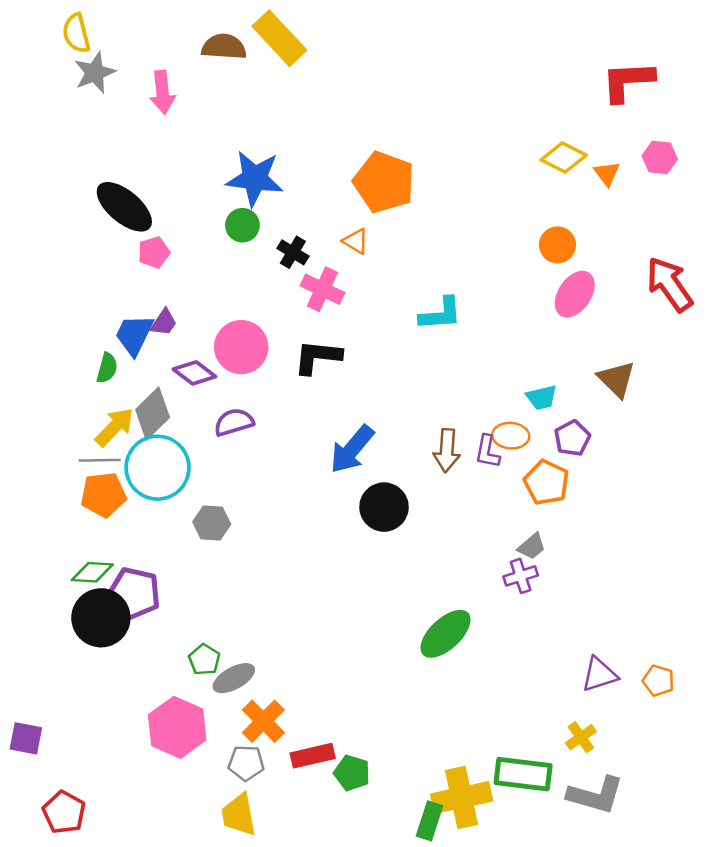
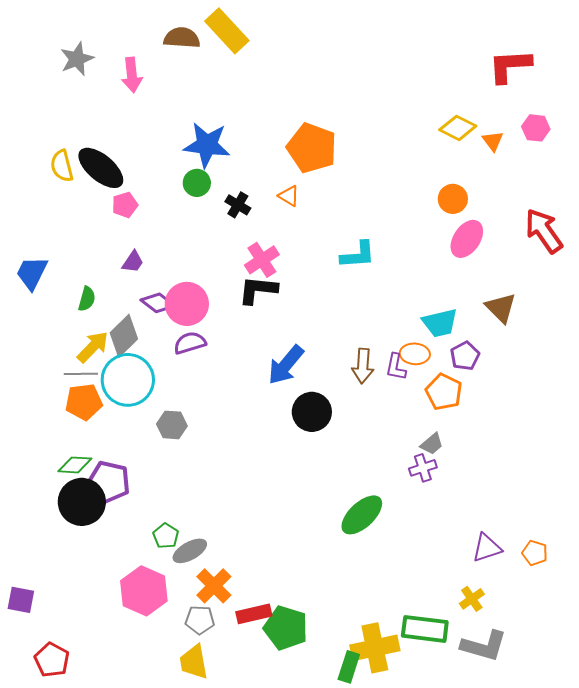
yellow semicircle: (76, 33) -> (62, 166), moved
pink cross: (322, 289) -> (262, 260), moved, turned 32
blue trapezoid: (134, 335) -> (32, 273), moved
pink circle: (241, 347) -> (187, 304), moved
cyan trapezoid: (542, 398) -> (440, 323), size x1.4
green pentagon: (352, 773) -> (286, 628), size x1.5

